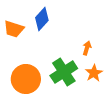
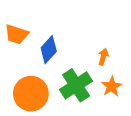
blue diamond: (42, 19) -> (49, 50), moved

